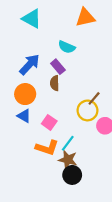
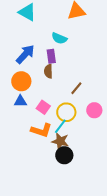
purple rectangle: (58, 67) -> (51, 56), turned 32
brown line: (94, 98) -> (76, 88), moved
yellow circle: (87, 110) -> (66, 112), moved
blue triangle: (24, 116) -> (20, 101), turned -32

